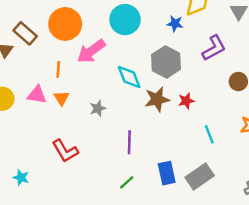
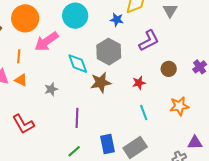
orange triangle: (61, 98) -> (21, 80), turned -32
red star: (186, 101) -> (139, 83), moved

